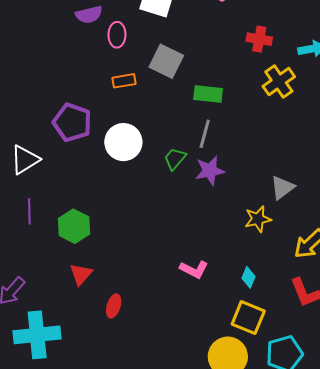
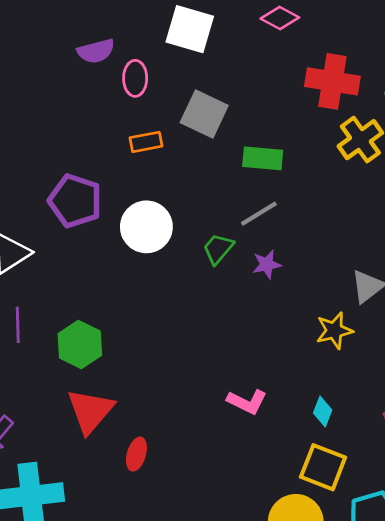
red cross: (259, 39) -> (332, 81), size x1.5
gray line: (205, 134) -> (259, 214), turned 44
purple star: (210, 171) -> (267, 264), size x0.7
red triangle: (81, 274) -> (90, 411), size x1.5

